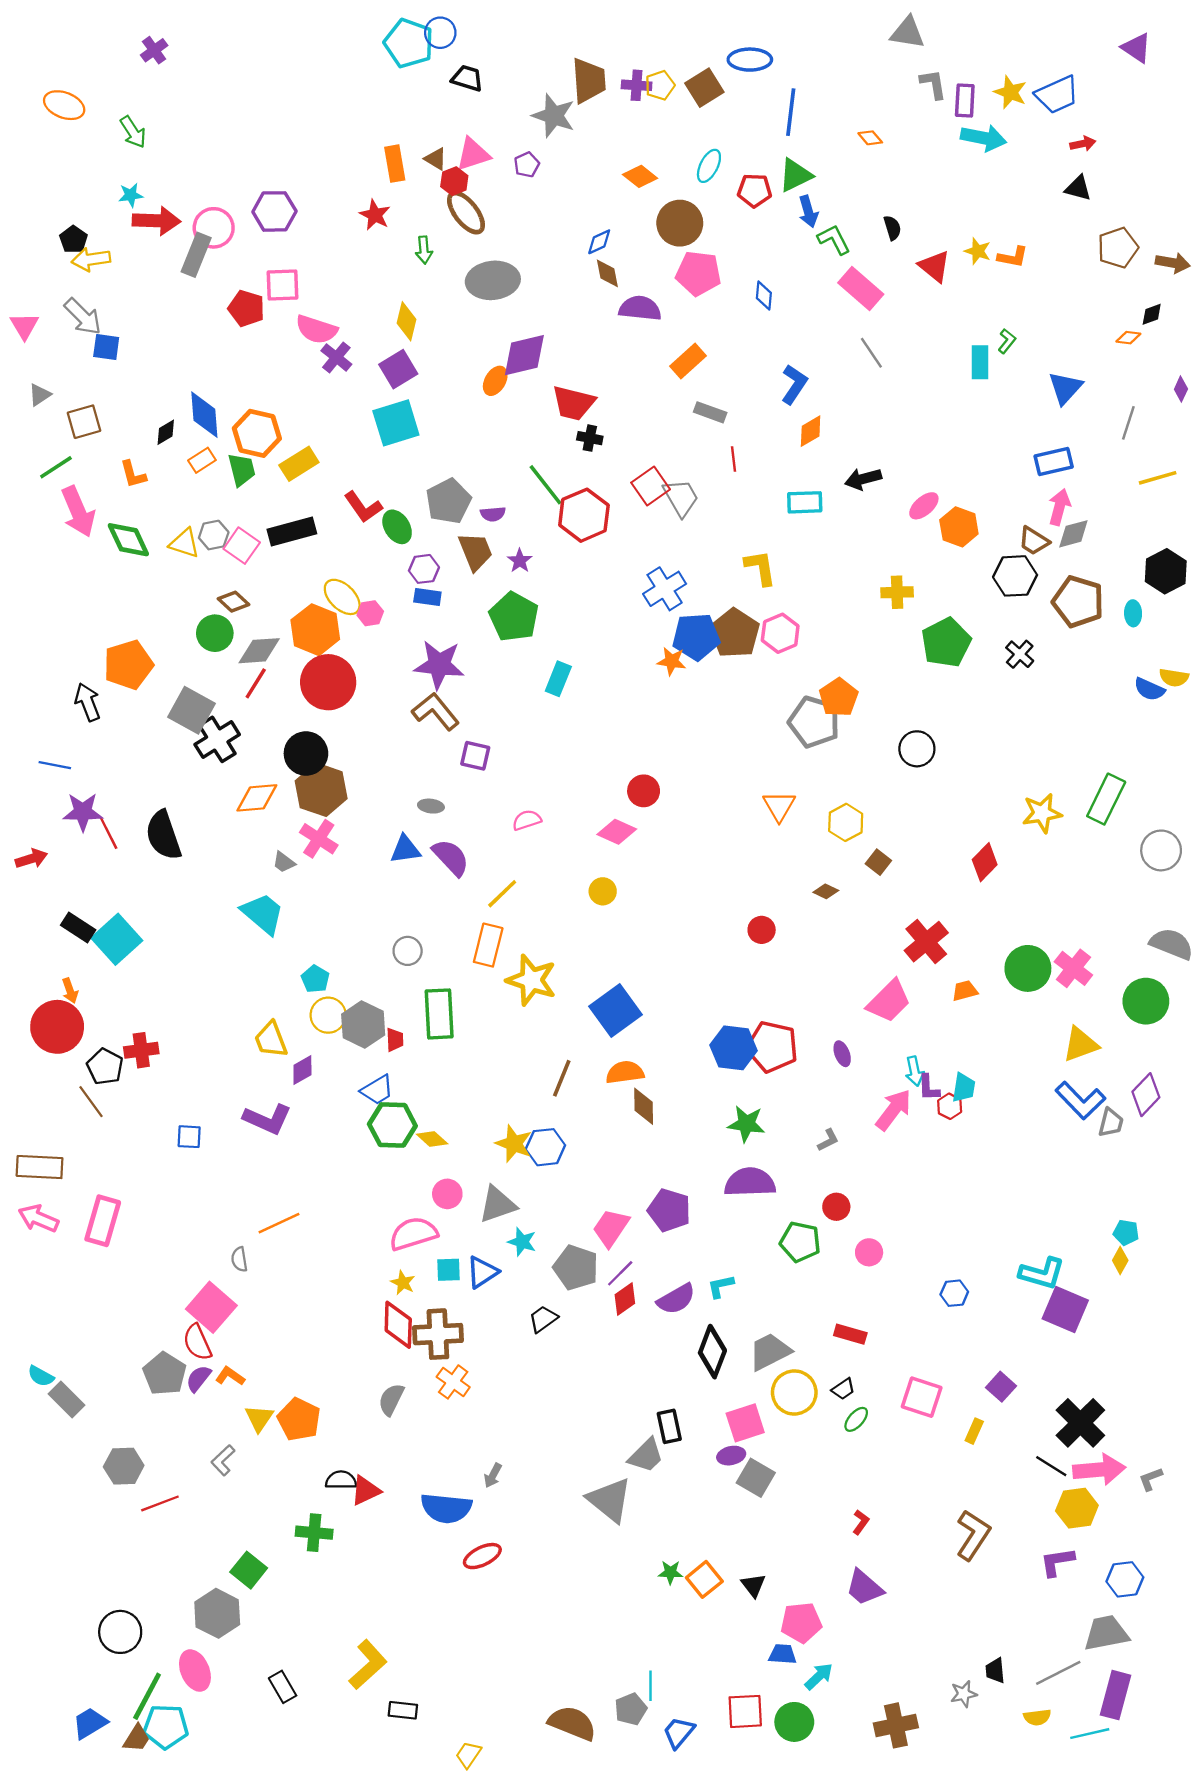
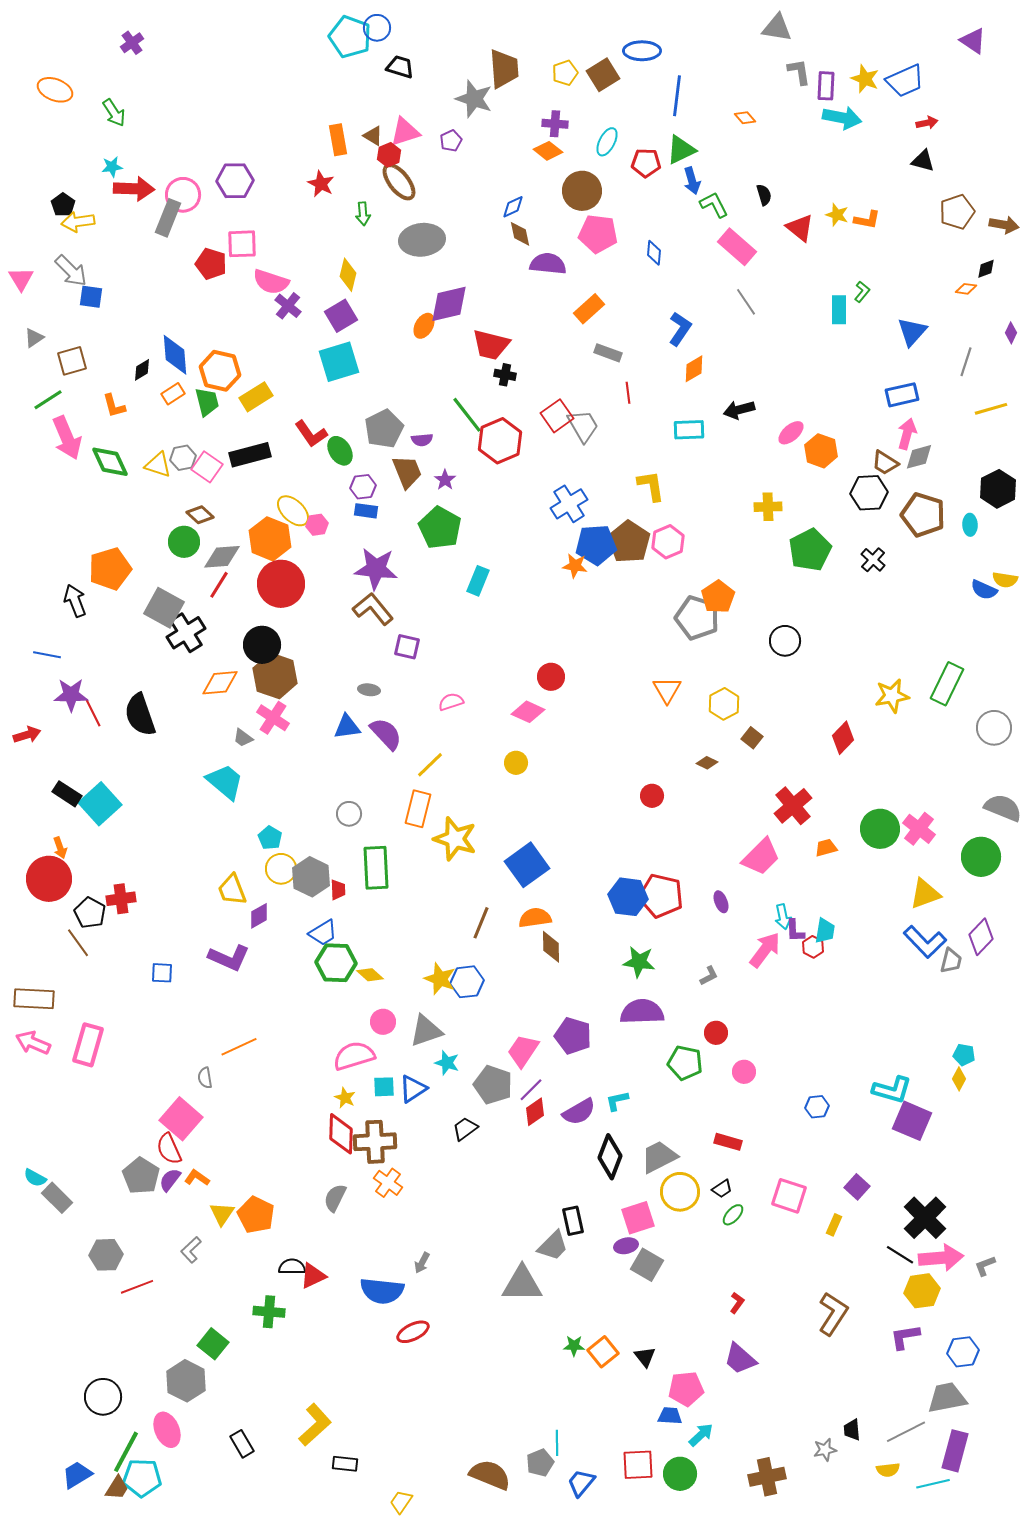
purple cross: (637, 85) -> (555, 124), moved
gray triangle: (610, 1500) -> (522, 1284), turned -39

